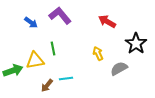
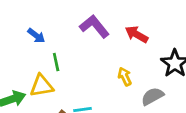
purple L-shape: (60, 15) -> (94, 26), moved
green line: (53, 48) -> (56, 62), moved

